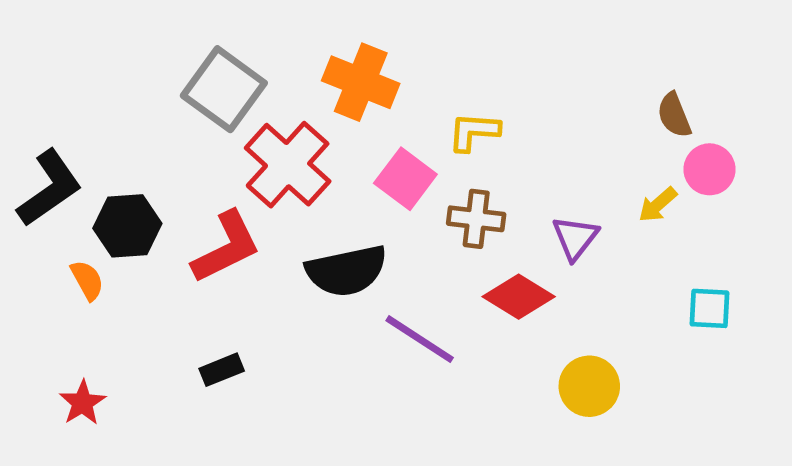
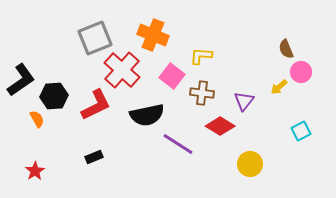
gray square: (224, 89) -> (95, 38), turned 32
cyan square: (710, 308) -> (301, 131), turned -30

